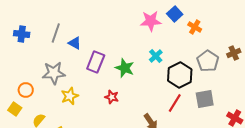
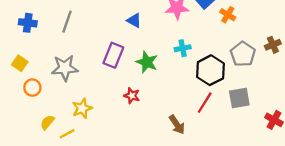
blue triangle: (75, 43) -> (134, 20), moved
cyan cross: (156, 56) -> (183, 48), turned 32
yellow star: (70, 96) -> (82, 108), moved
yellow square: (15, 109) -> (20, 63), moved

